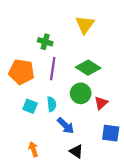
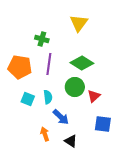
orange arrow: (33, 149) -> (45, 134), moved

